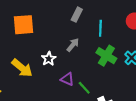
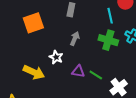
orange square: (23, 25) -> (33, 23), moved
cyan line: (100, 28) -> (110, 16), moved

